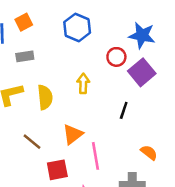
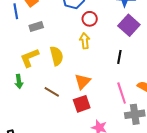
red circle: (116, 57) -> (90, 19), moved
pink line: (96, 156) -> (122, 93), moved
red square: (57, 170) -> (82, 104), moved

